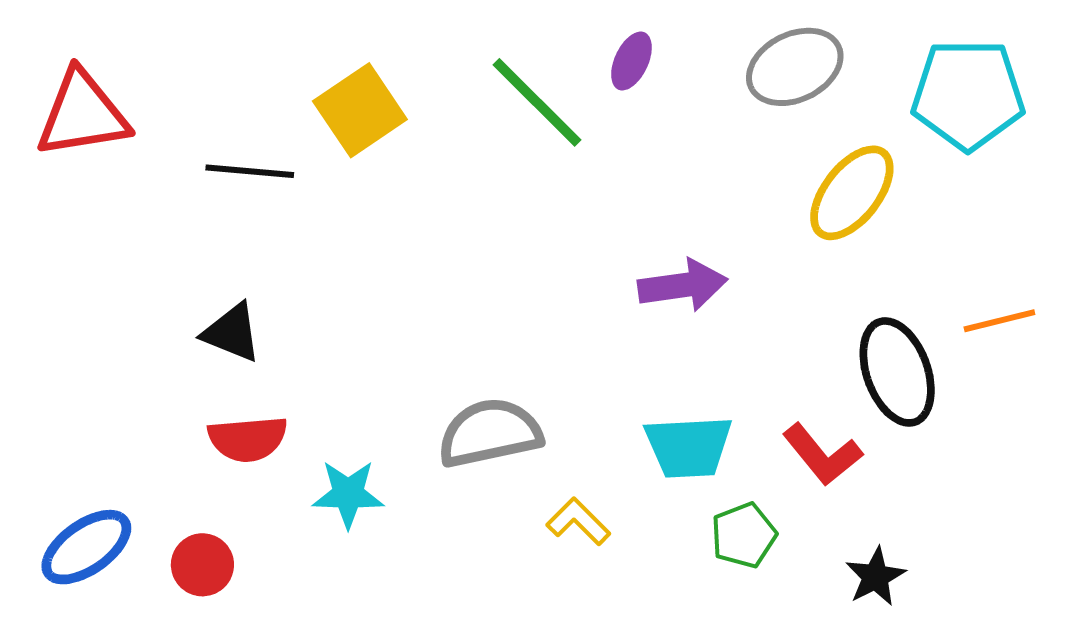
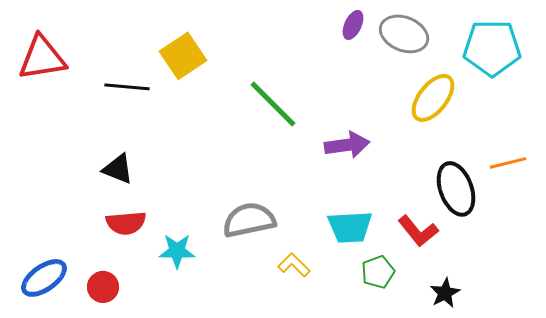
purple ellipse: (631, 61) -> (353, 25), moved
gray ellipse: (795, 67) -> (404, 34), turned 48
green line: (537, 102) -> (273, 104), moved

